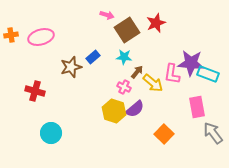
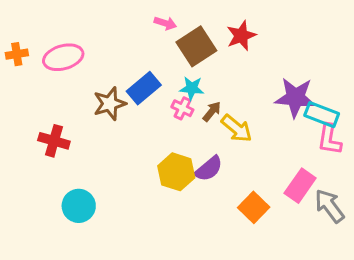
blue rectangle: (93, 57) -> (144, 88), size x1.5
pink L-shape: (172, 74) -> (329, 139), moved
pink cross: (124, 87) -> (182, 108), moved
pink rectangle: (197, 107) -> (300, 186), moved, turned 45

